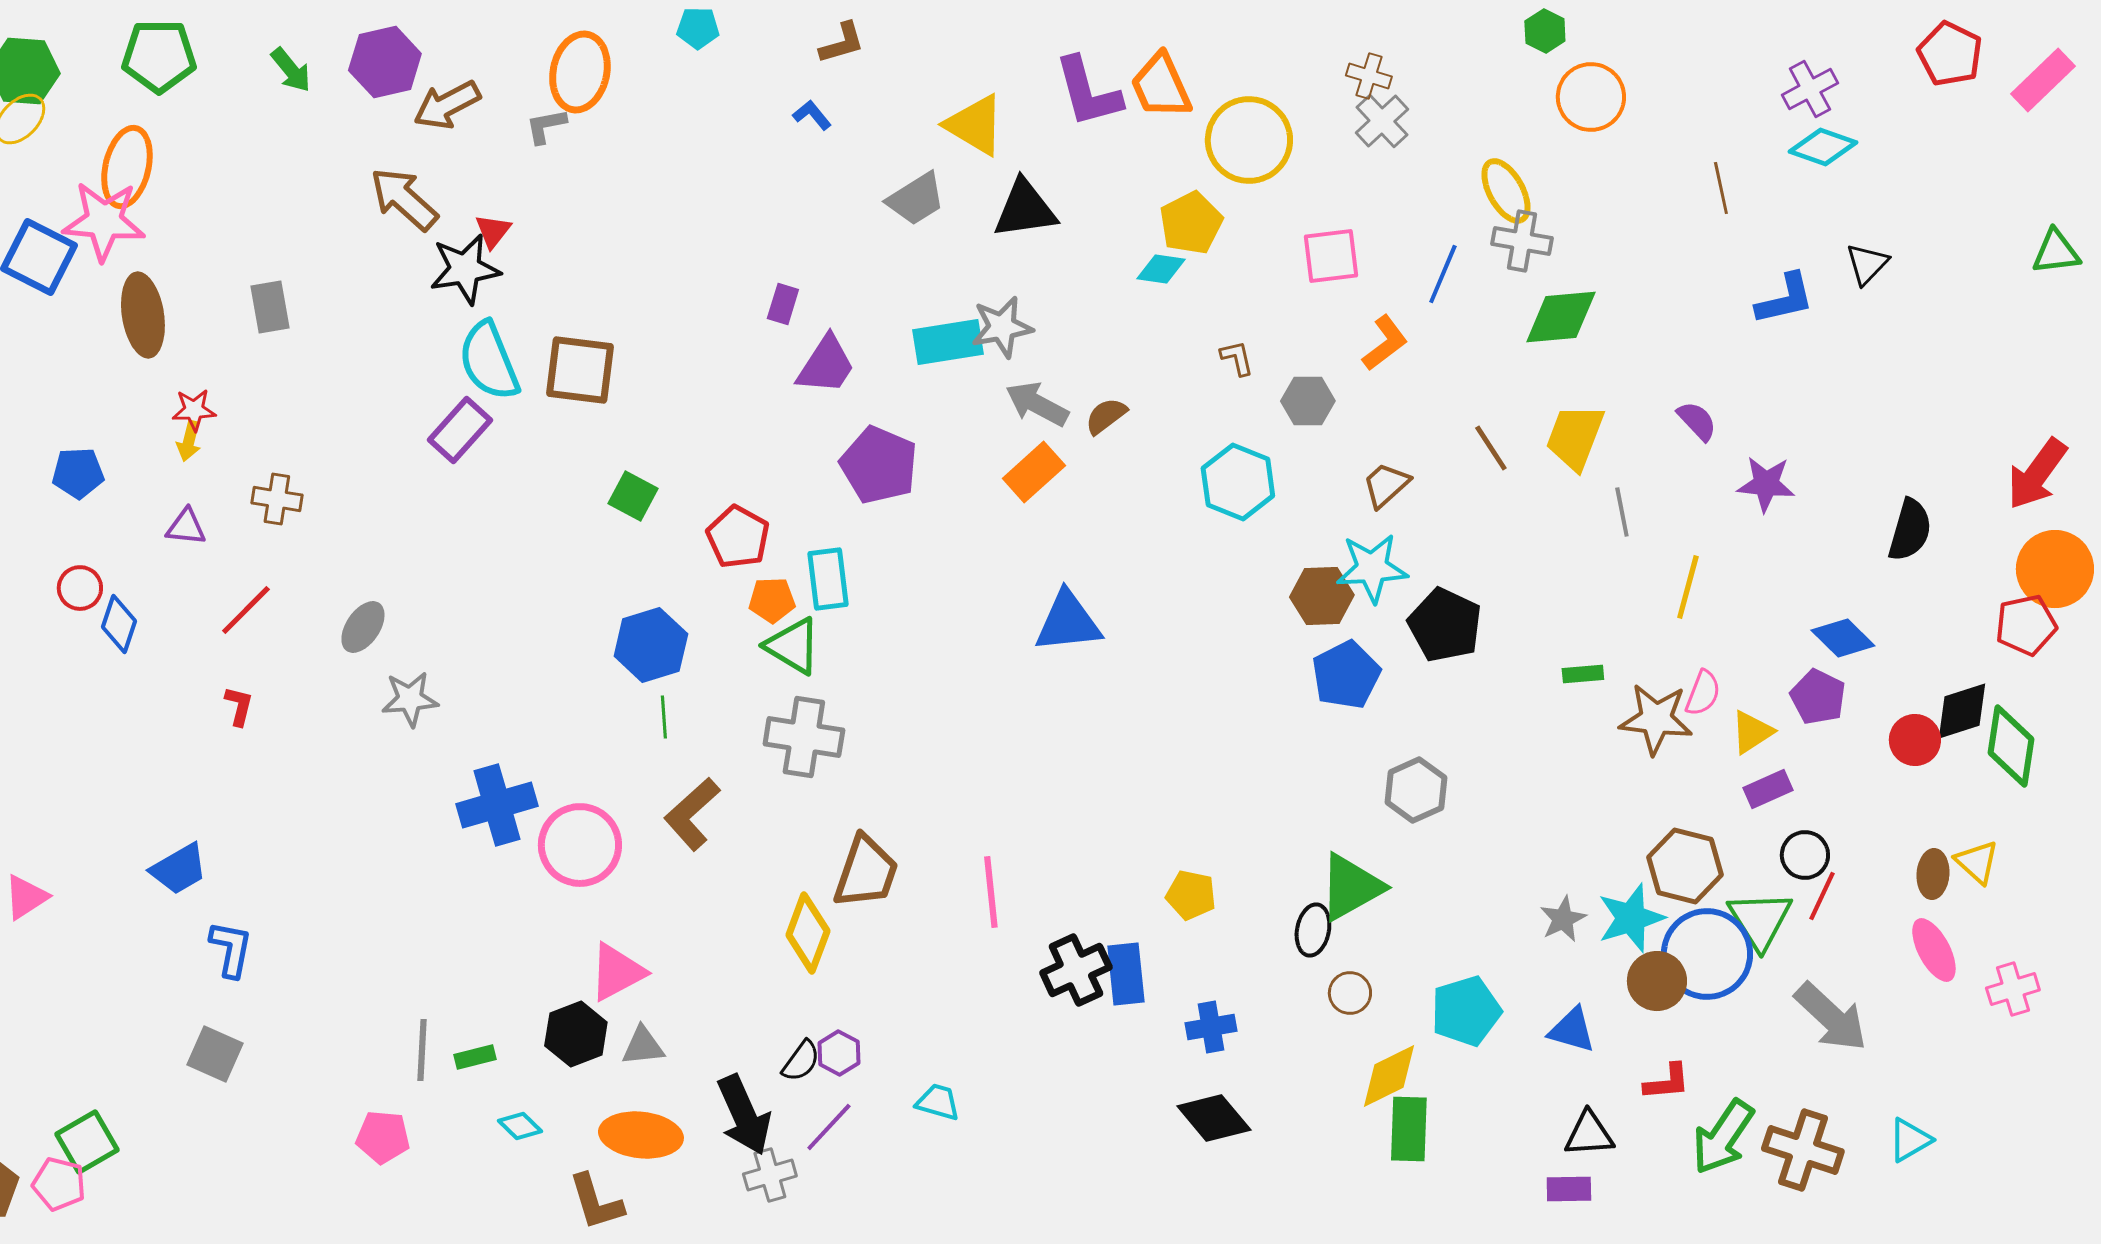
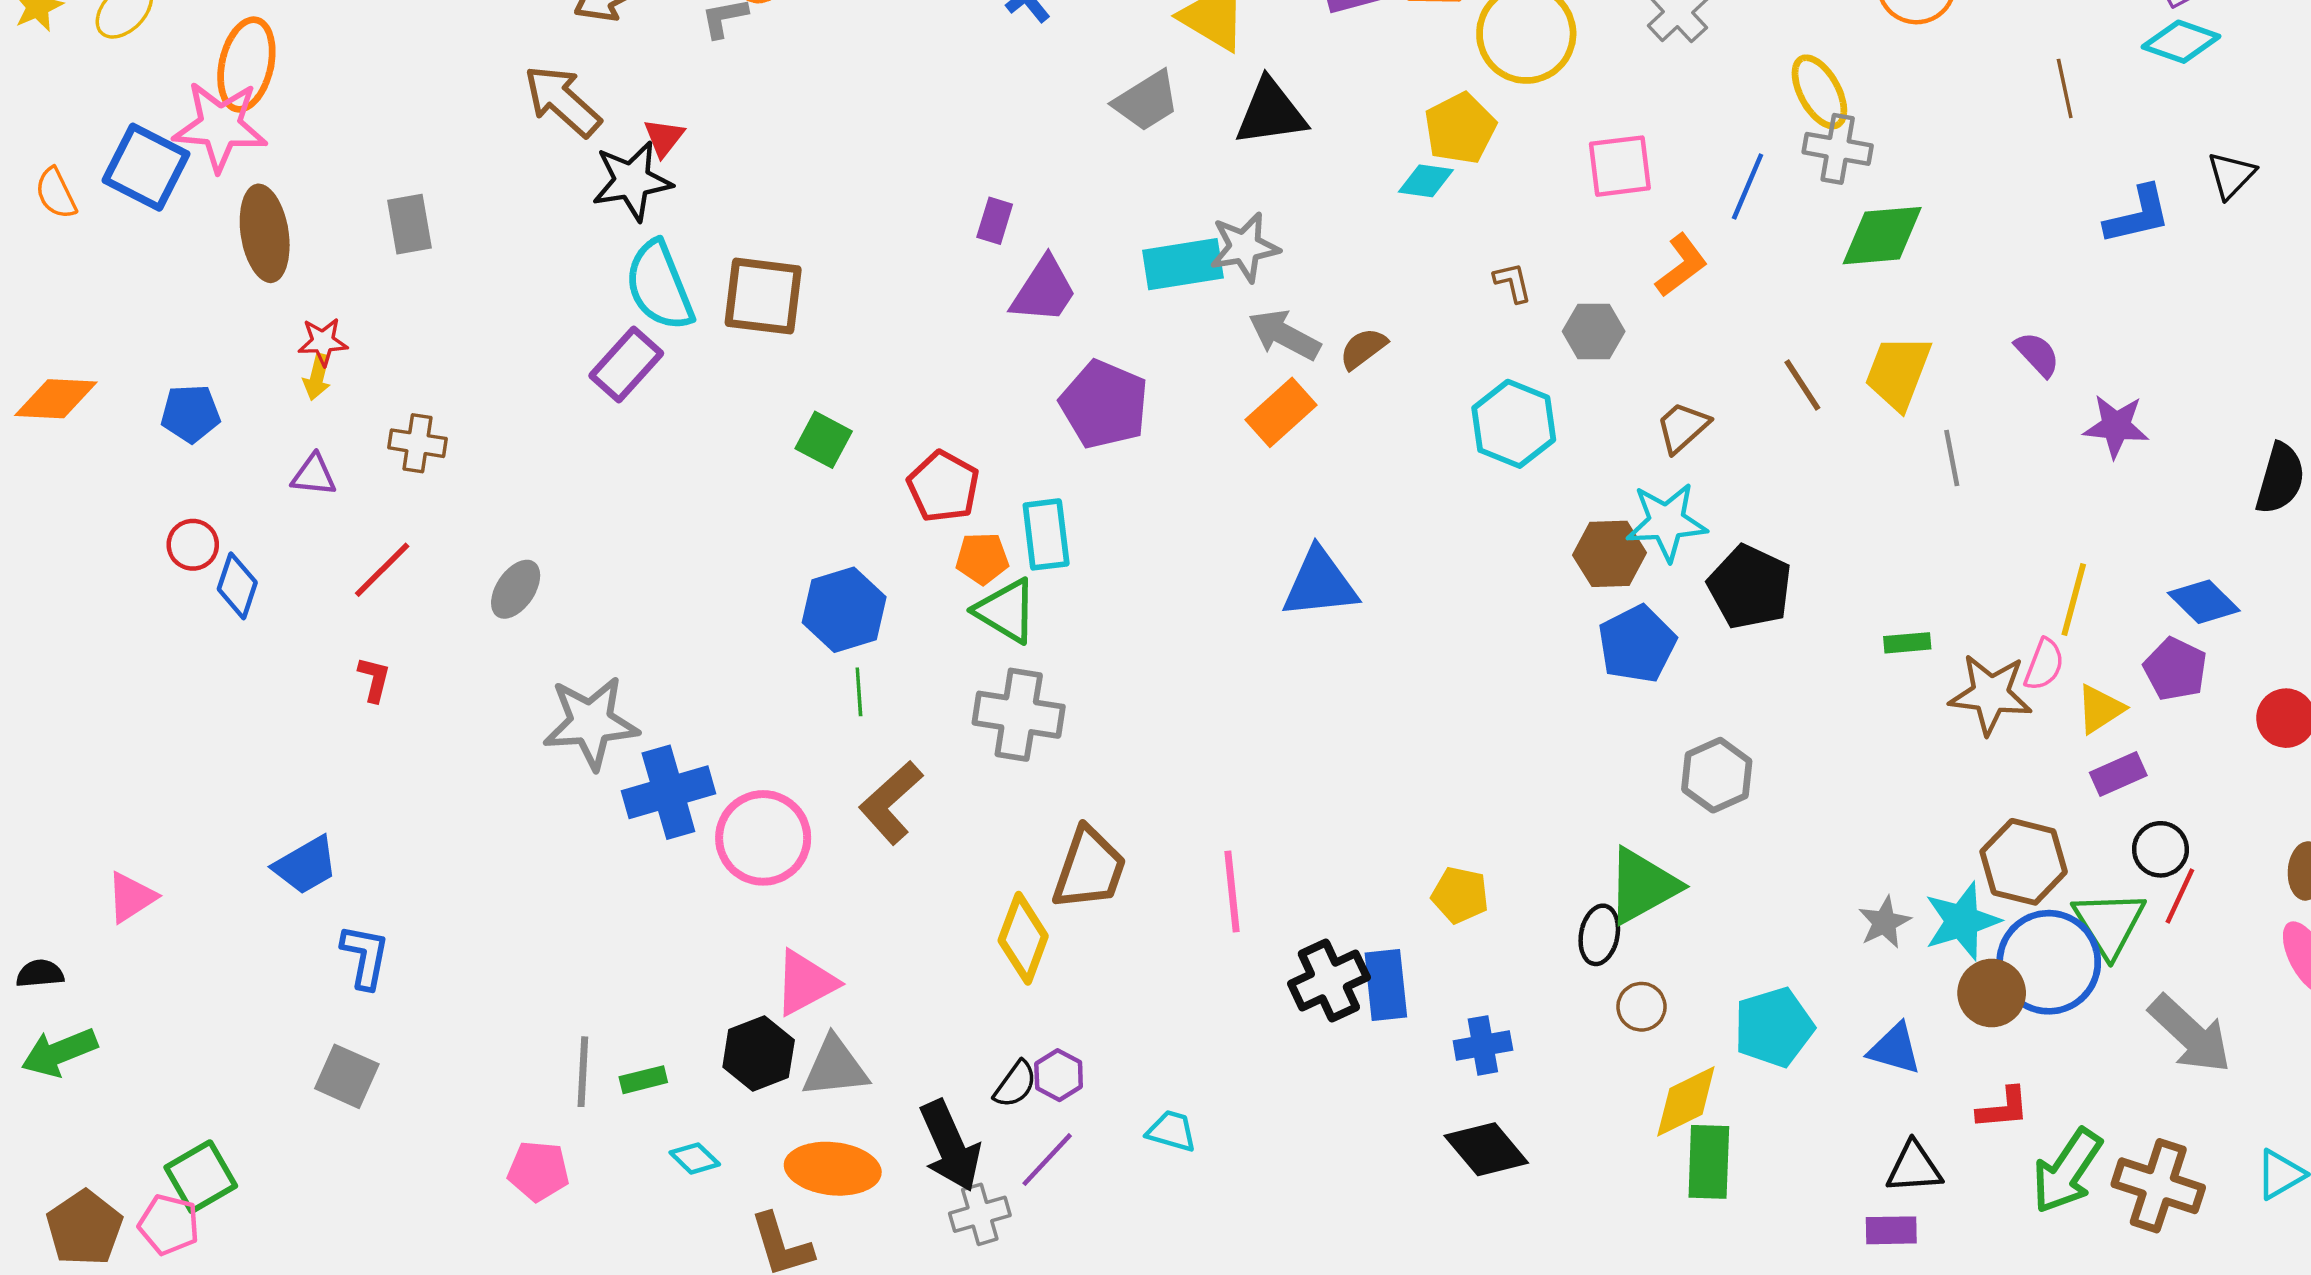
yellow line: (1688, 587) -> (2074, 599), moved
gray star: (410, 699) -> (591, 723), moved, size x1.5
gray triangle: (643, 1046) -> (835, 1067), size x1.4

